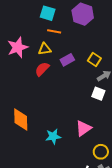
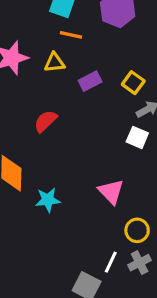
red semicircle: (42, 69) -> (45, 121), moved
pink triangle: (83, 128) -> (111, 192), turned -42
cyan star: (53, 136) -> (48, 200), moved

